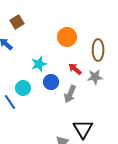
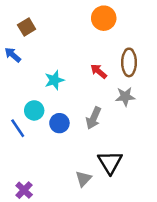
orange circle: (67, 37) -> (104, 18), moved
red arrow: (75, 69) -> (99, 71), moved
blue circle: (51, 82) -> (59, 123), moved

